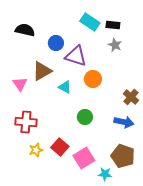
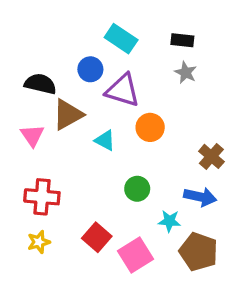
cyan rectangle: (90, 22) -> (121, 39), moved
black semicircle: (25, 30) -> (40, 84), moved
yellow star: (36, 150) -> (39, 242), moved
cyan star: (105, 174) -> (169, 221), moved

